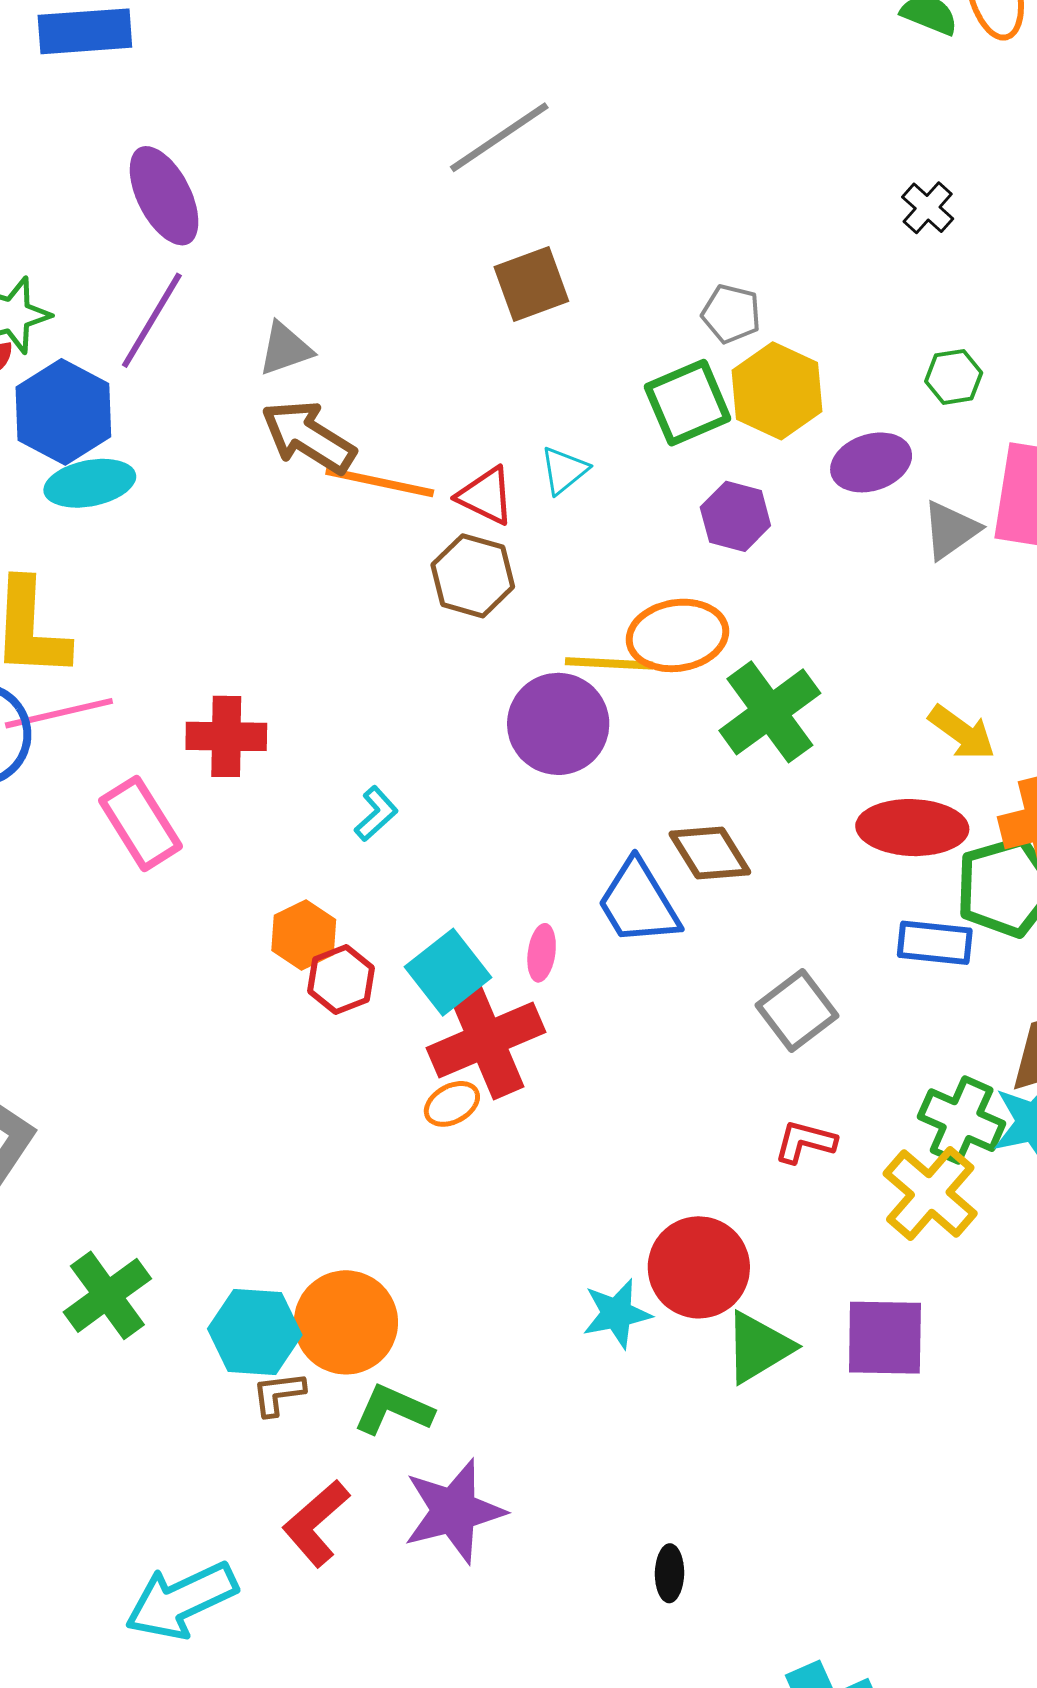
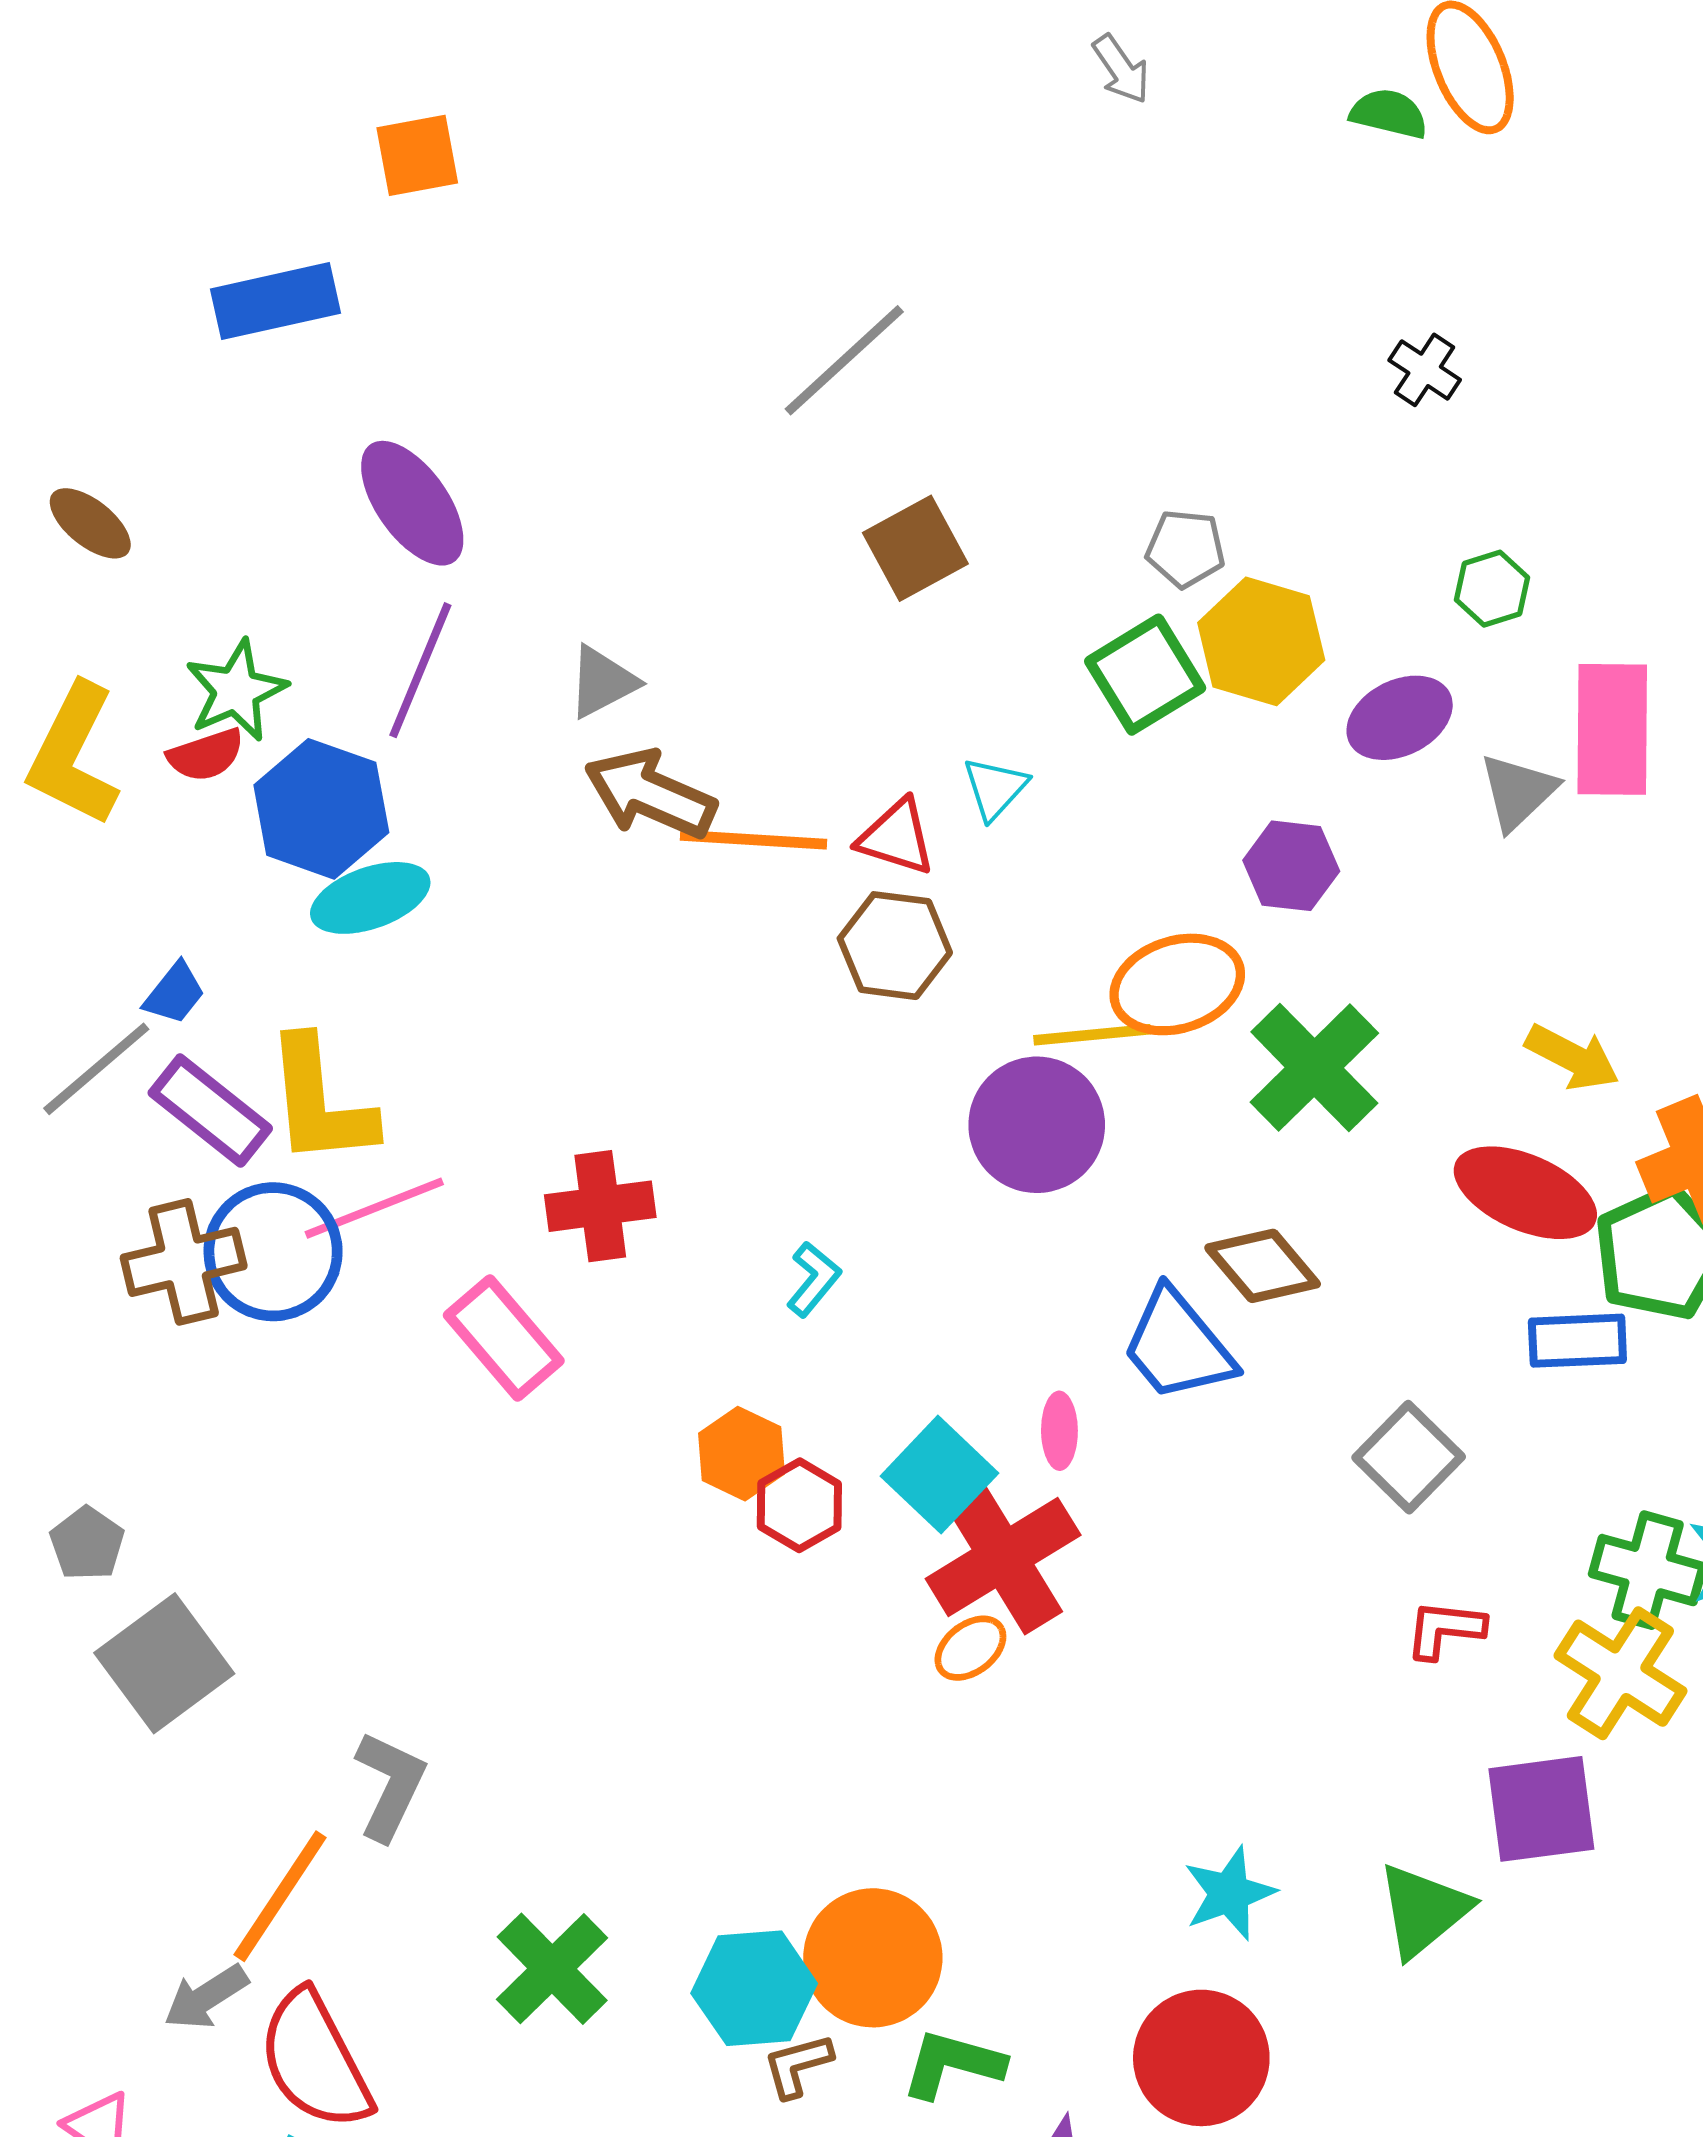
purple hexagon: (735, 516) -> (1291, 866), moved
red ellipse: (912, 828) -> (1525, 1193), turned 30
red circle: (699, 1267) -> (1201, 2058), moved
purple square: (885, 1338) -> (1541, 1809), moved

